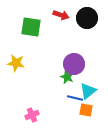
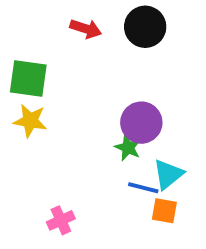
red arrow: (61, 15) -> (86, 29), moved
black circle: (87, 18) -> (145, 27), moved
green square: (31, 27) -> (28, 79), moved

